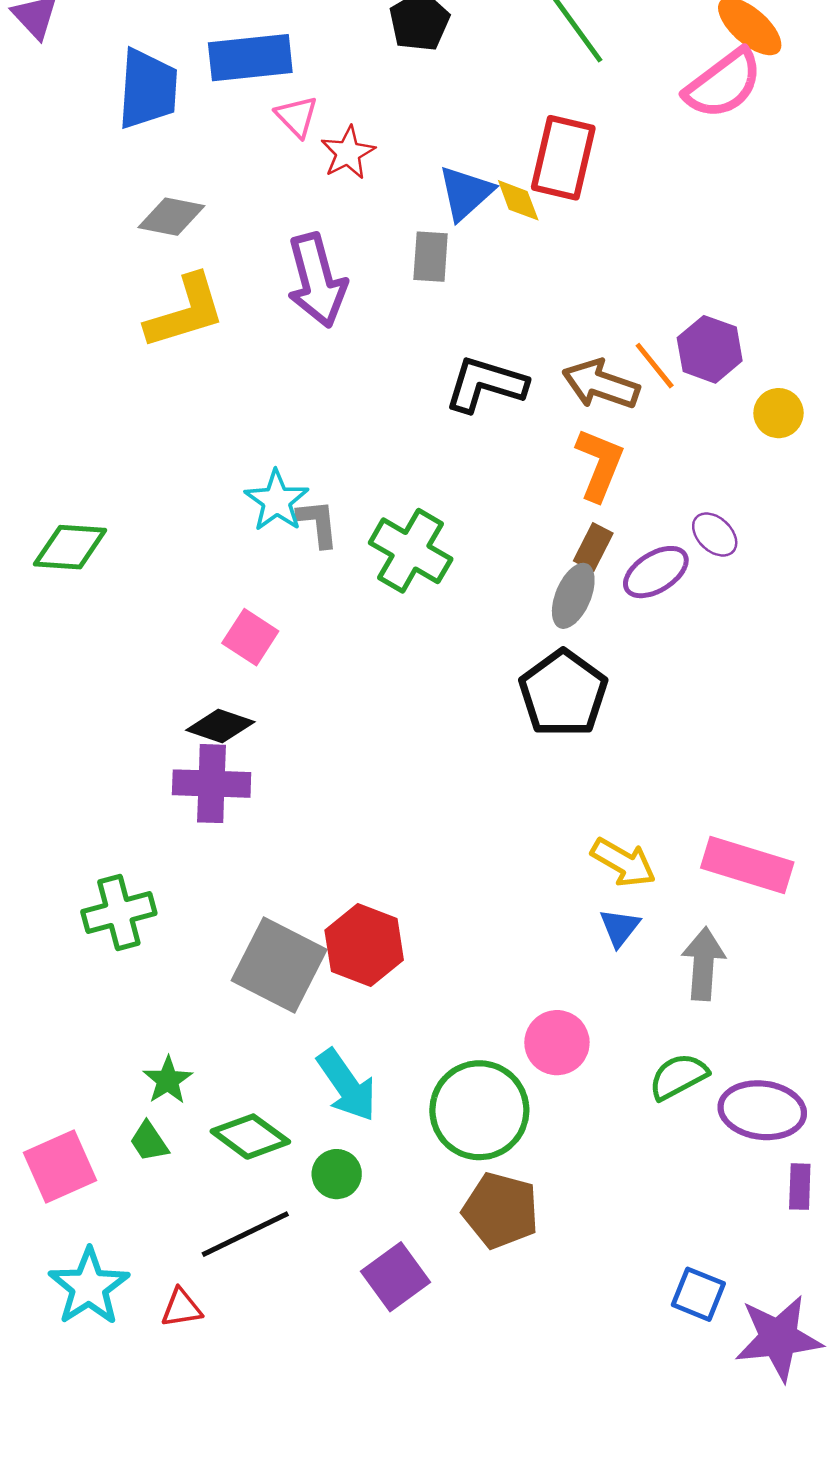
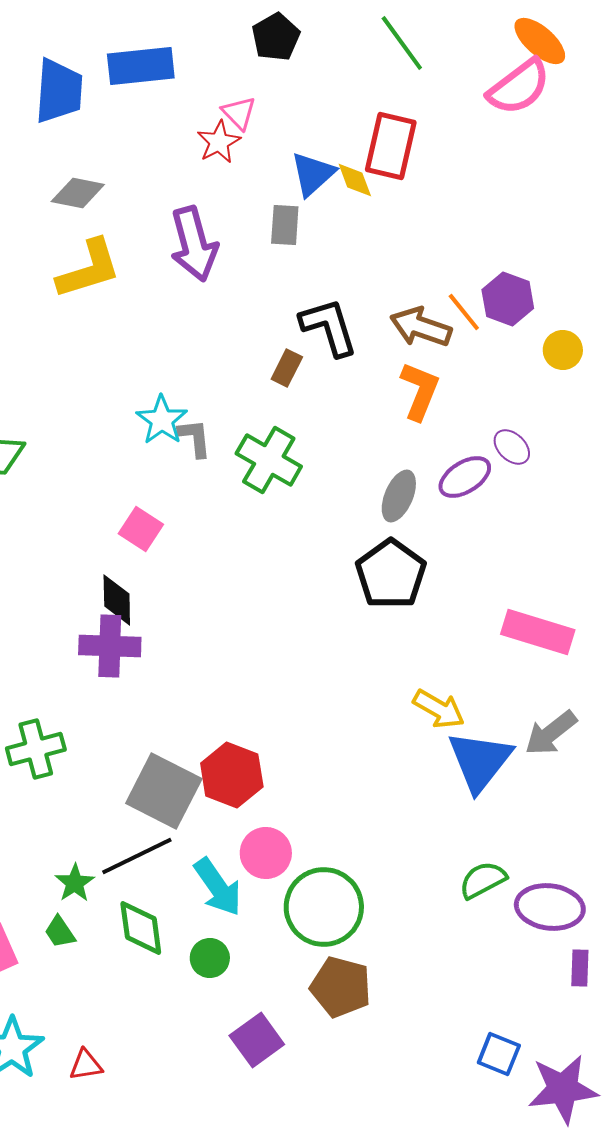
pink triangle: (297, 116) -> (239, 113), moved
black L-shape: (486, 384) -> (329, 327), turned 56
brown rectangle: (593, 547) -> (287, 368), moved
black diamond: (220, 726) -> (117, 600), turned 70
pink rectangle: (747, 865) -> (538, 632), moved
blue triangle: (620, 928) -> (480, 761), moved, size x2.0
gray arrow: (703, 964) -> (551, 733), moved, turned -132
pink circle: (557, 1043) -> (266, 853), moved
green diamond: (250, 1137) -> (141, 928), turned 46
black line: (245, 1234) -> (137, 856), moved

